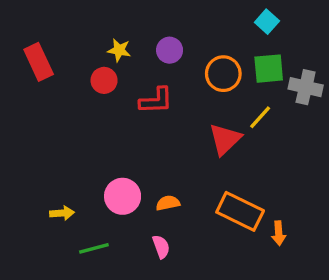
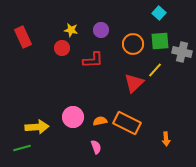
orange rectangle: (240, 211) -> (127, 123), moved
yellow arrow: (62, 213) -> (37, 127), size x1.6
green line: (94, 248) -> (22, 148), moved

